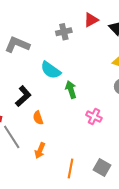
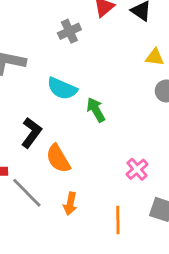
pink cross: (94, 117) -> (137, 169), moved, turned 35
orange semicircle: (38, 118) -> (58, 159), size x1.5

